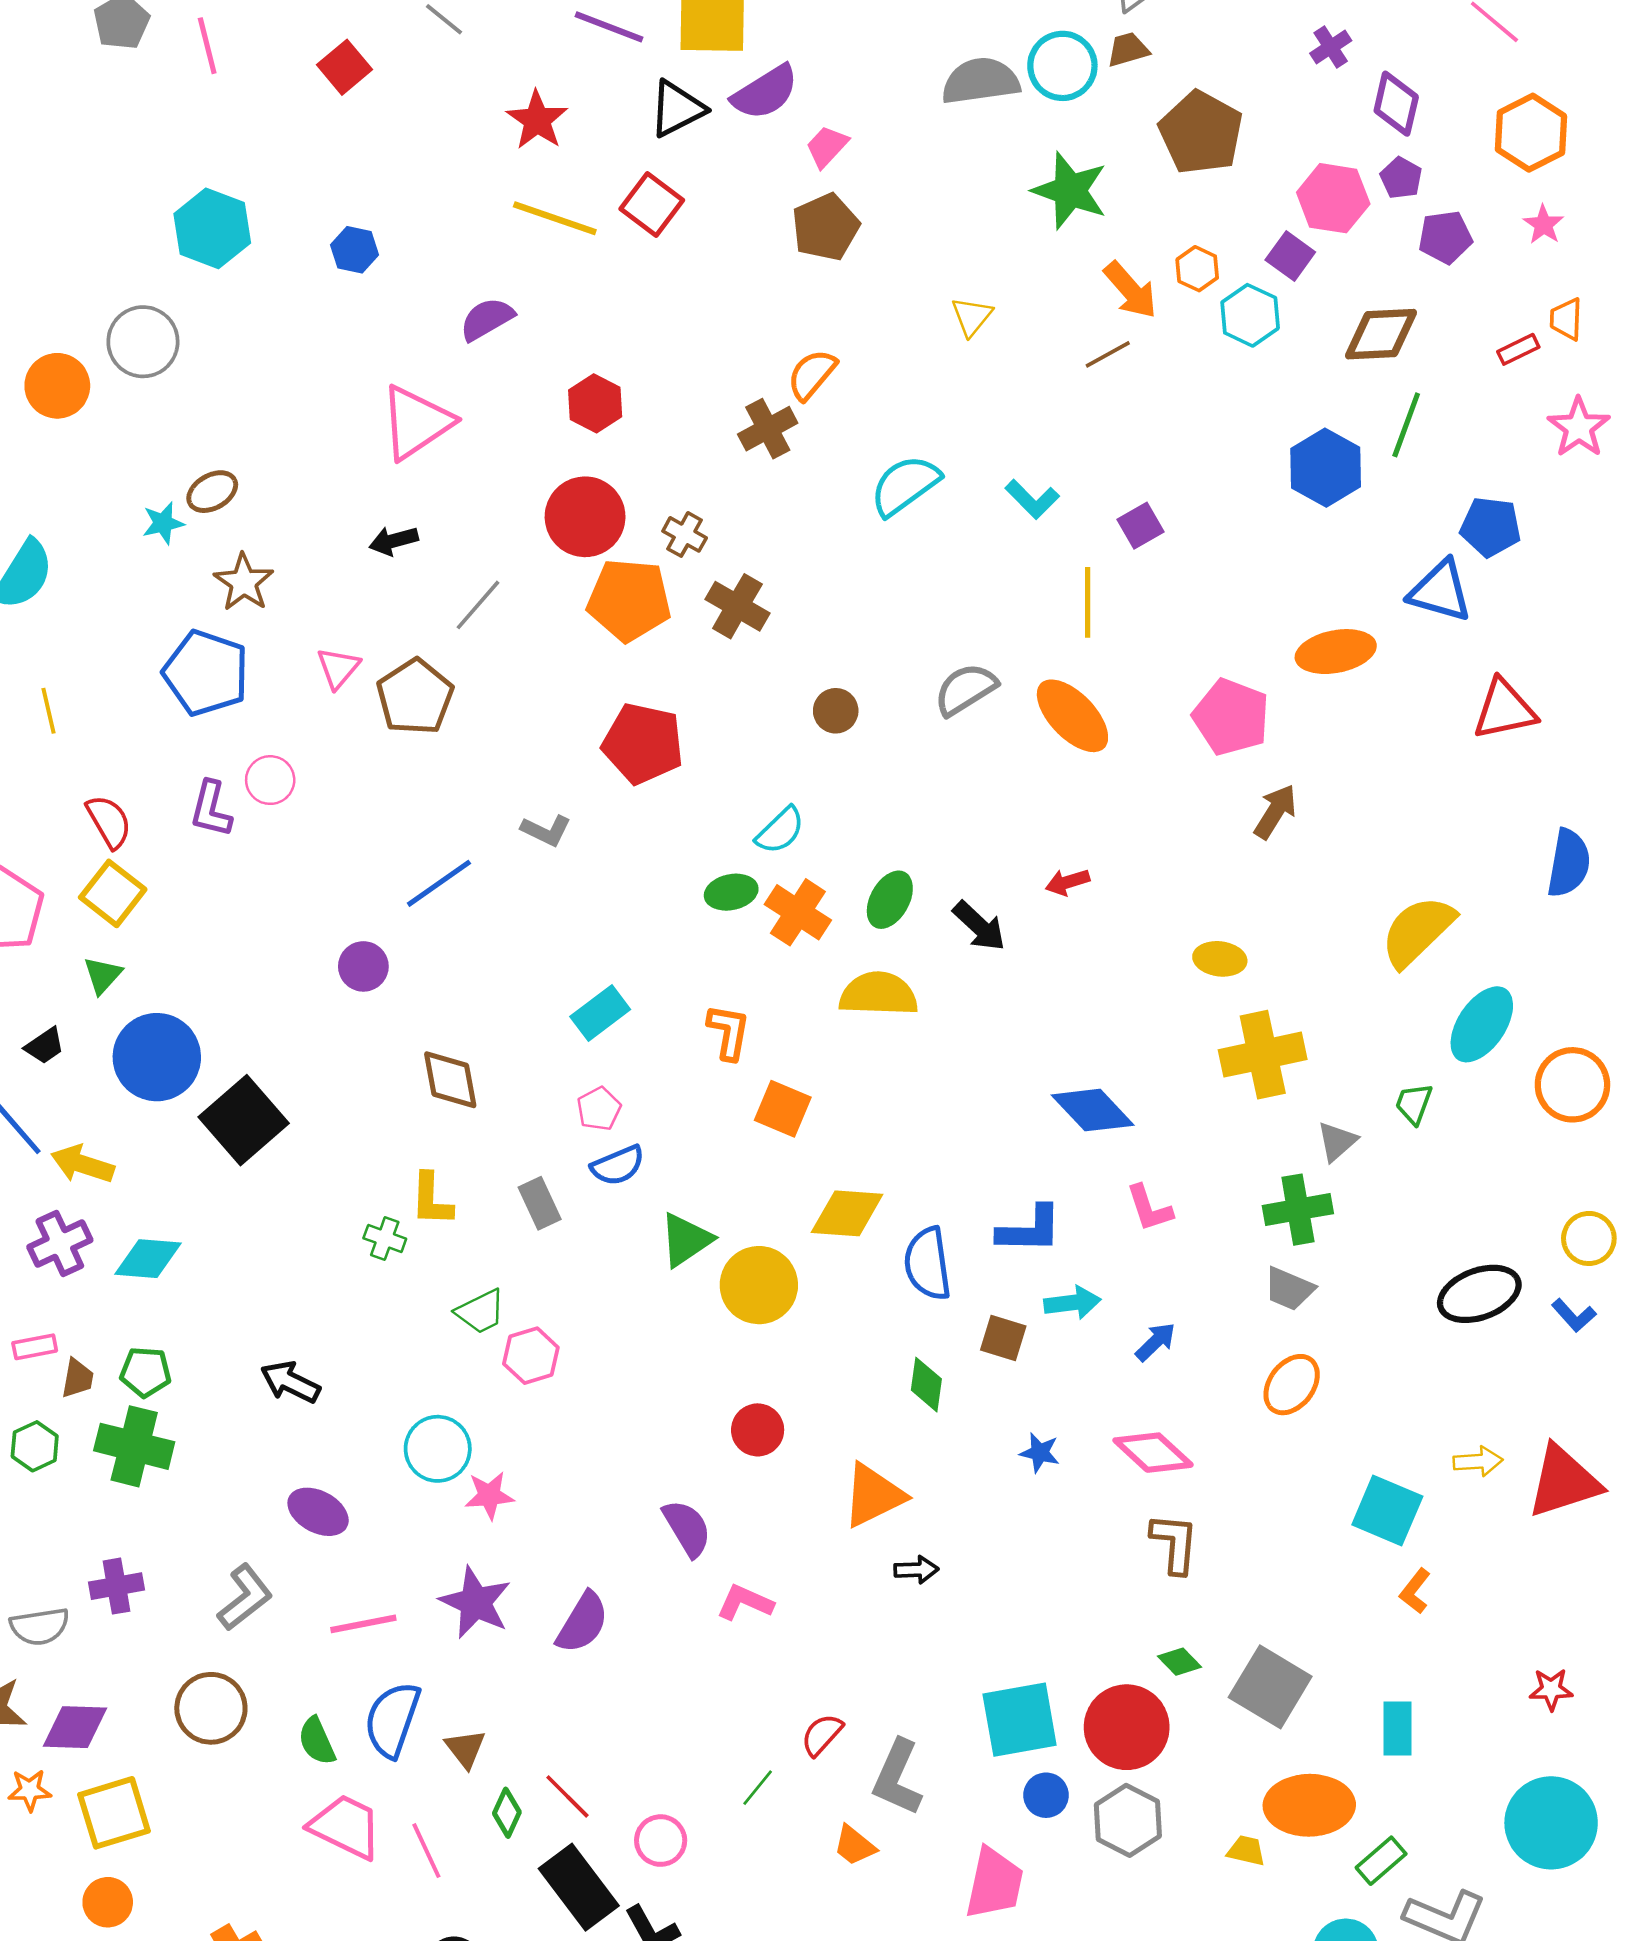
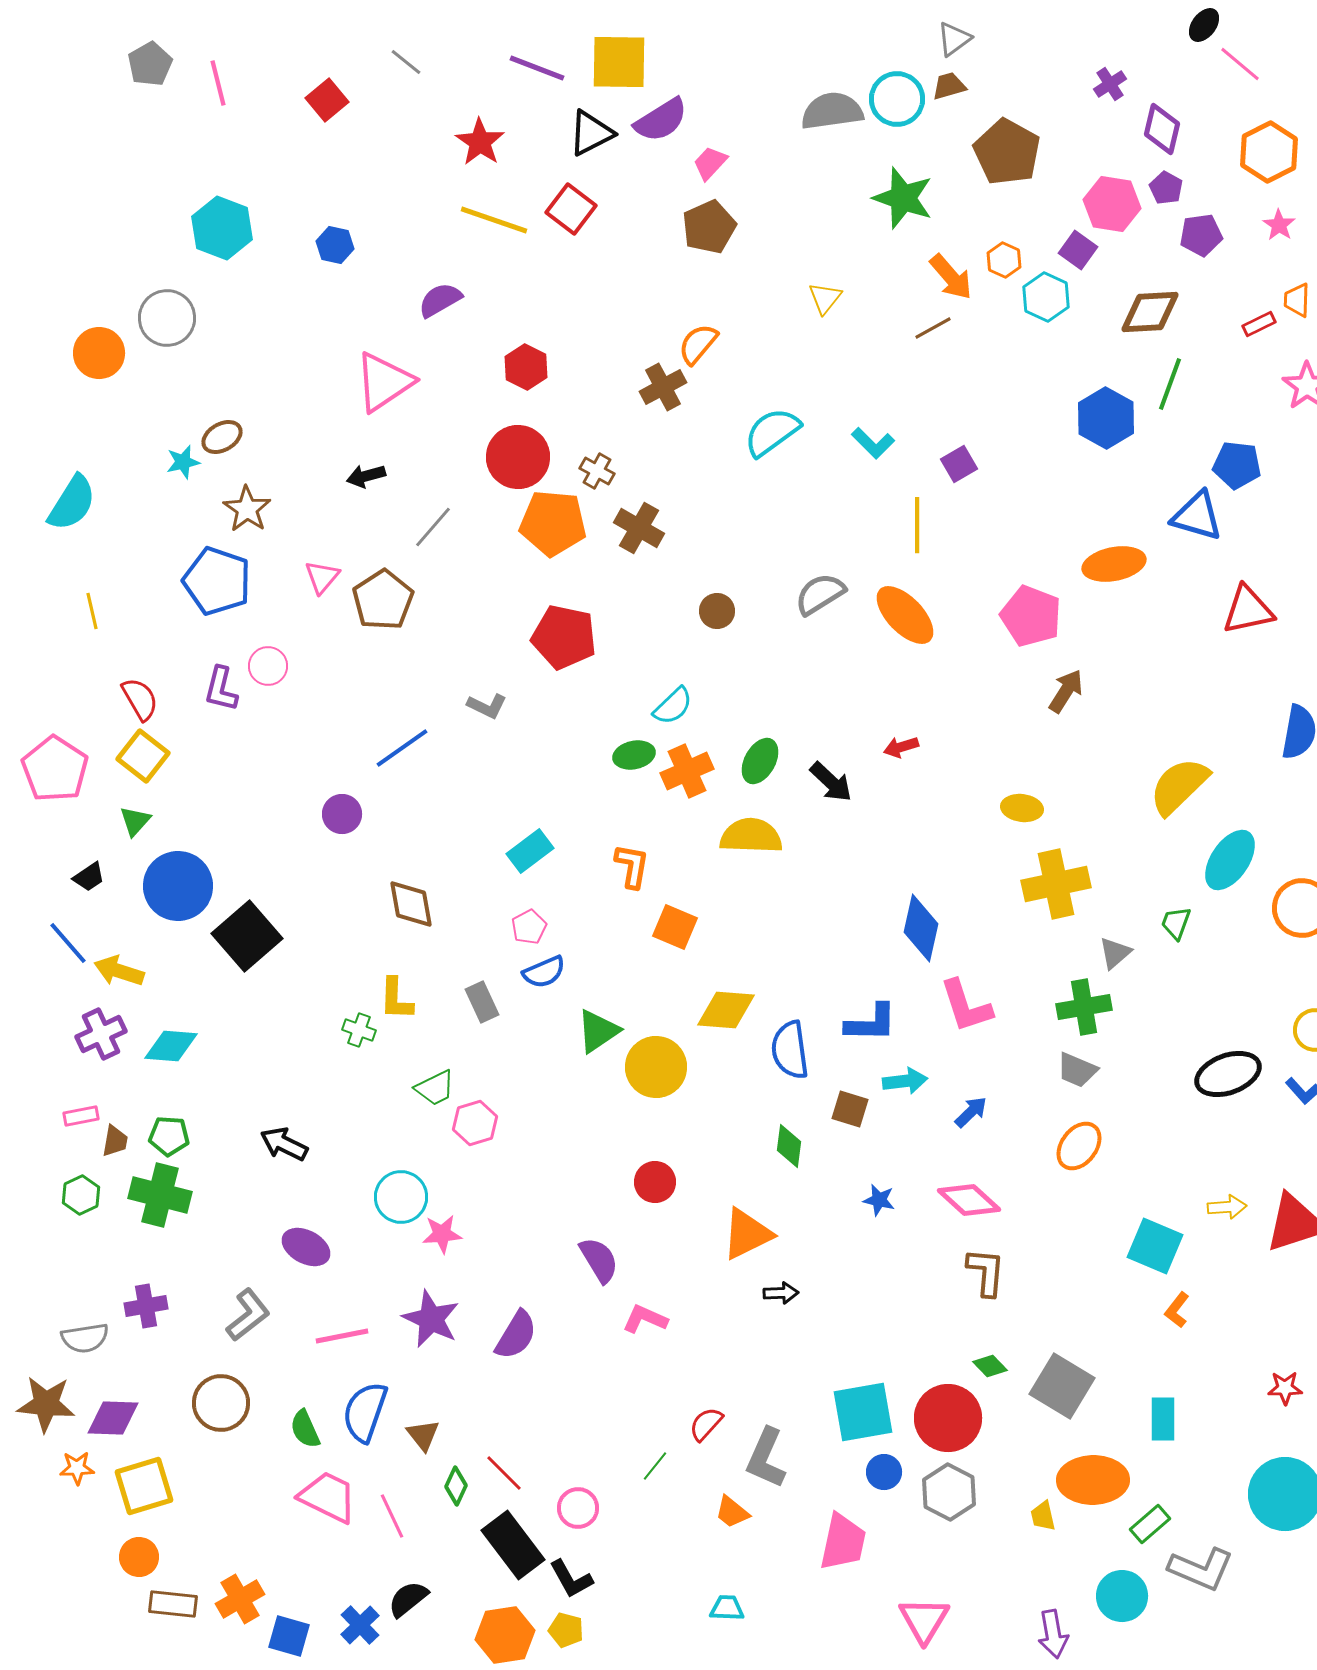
orange cross: (798, 912) -> (687, 771), turned 33
blue diamond: (1093, 1110) -> (921, 928), turned 56
pink L-shape: (1149, 1208) -> (966, 1006), size x1.4
yellow trapezoid: (1246, 1851) -> (1043, 1516), turned -116

